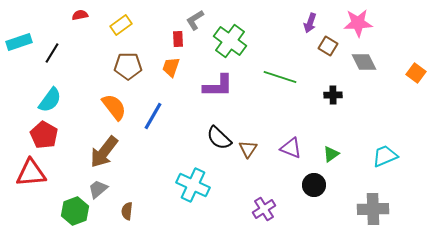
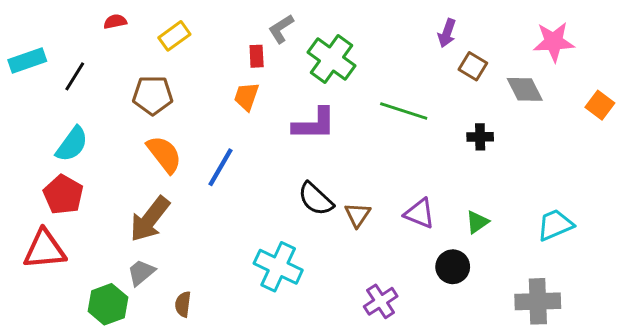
pink star: (358, 23) -> (554, 42), moved
brown pentagon: (128, 66) -> (153, 95), moved

